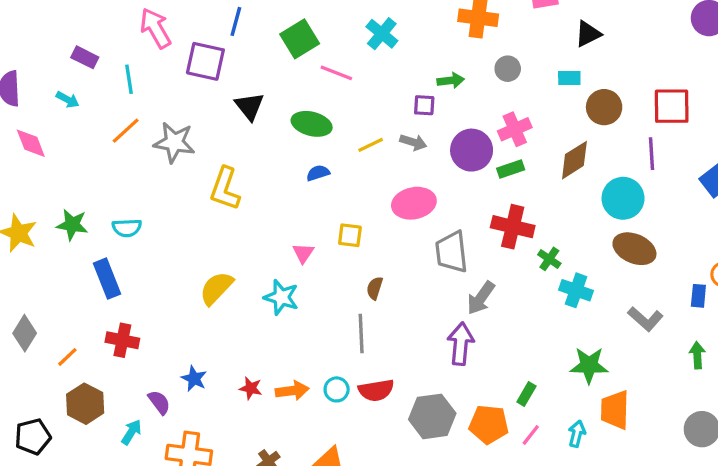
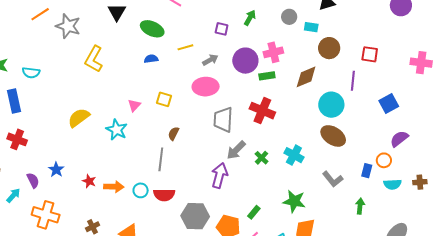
gray circle: (508, 69) -> (289, 17), moved
green arrow: (451, 80) -> (250, 18), moved, turned -63
red square: (672, 106) -> (370, 54), size x0.7
gray arrow: (413, 142) -> (210, 60), moved, turned -56
green cross: (549, 259) -> (262, 158), moved

